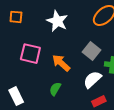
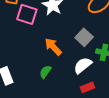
pink square: (30, 54) -> (27, 14), moved

